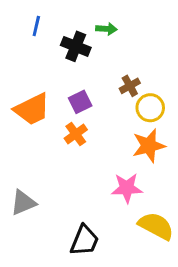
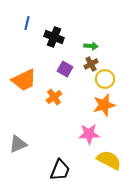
green arrow: (106, 29) -> (91, 46), moved
purple square: (80, 102) -> (65, 69), moved, turned -35

